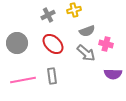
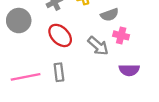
gray semicircle: (87, 31) -> (110, 15), moved
gray circle: (17, 43) -> (19, 21), moved

